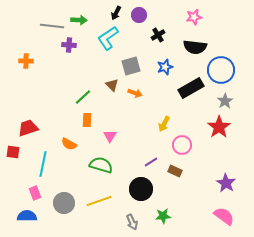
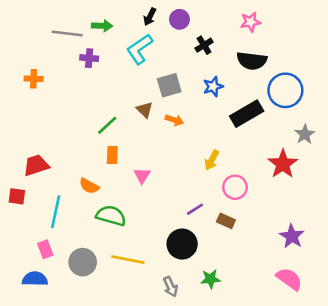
gray star: (225, 101) -> (305, 134), moved
green semicircle: (101, 165) -> (111, 216), moved
yellow line: (99, 201) -> (128, 260), turned 30

